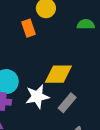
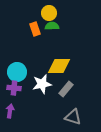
green semicircle: (86, 24) -> (52, 26), moved

